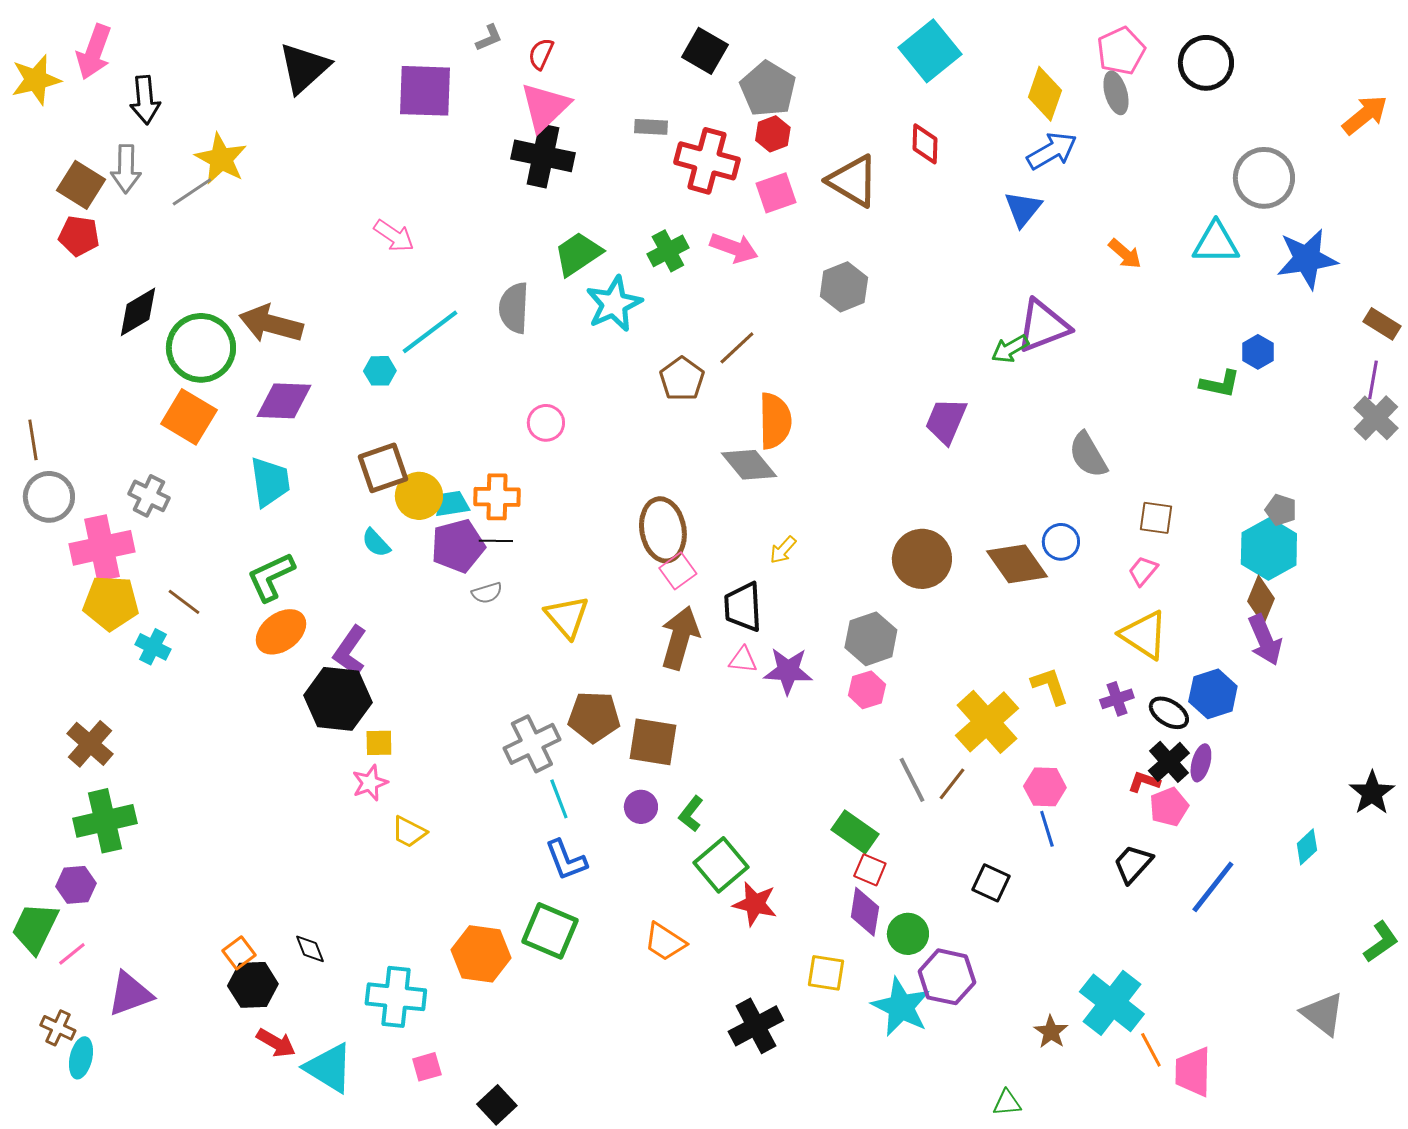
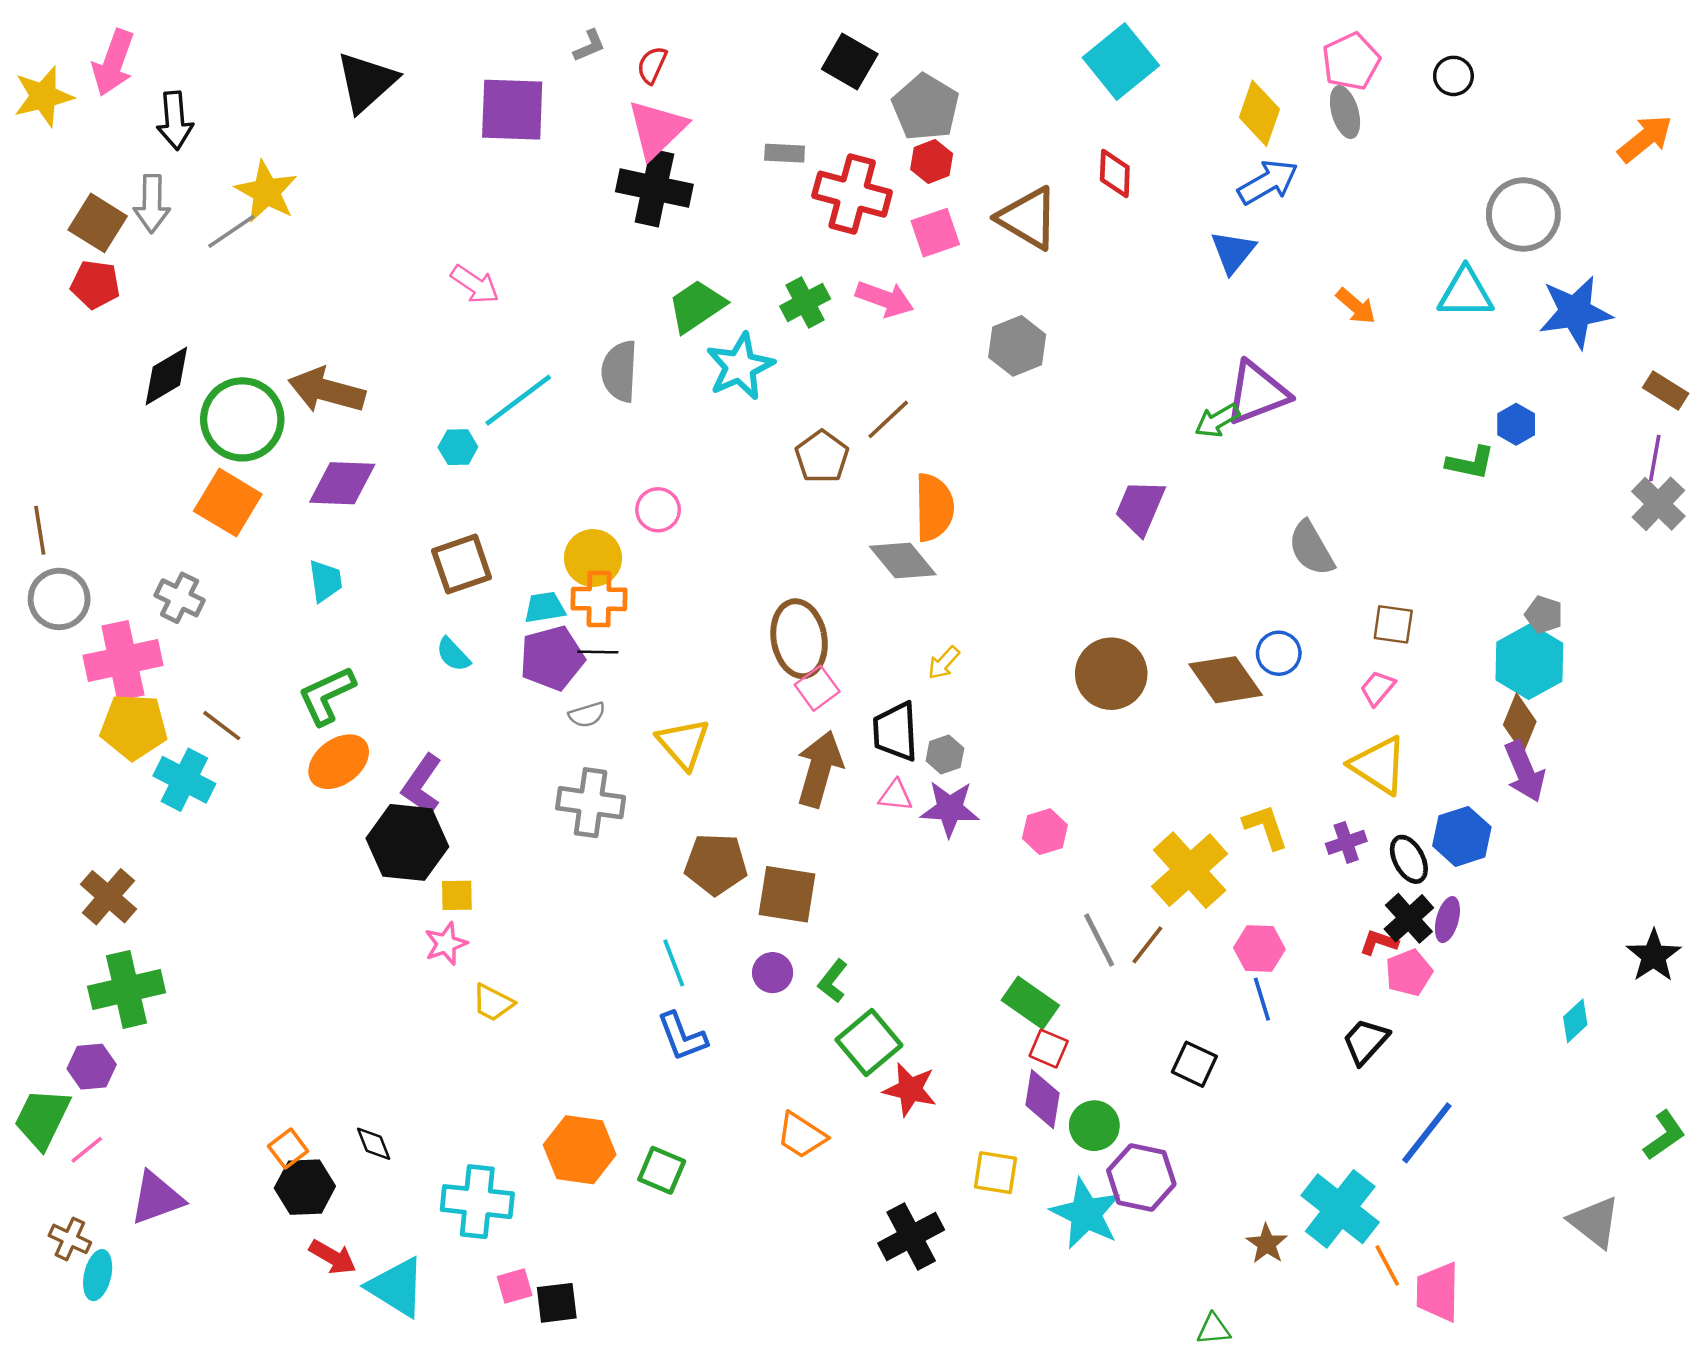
black circle: (1206, 63) -> (1453, 76), size x0.6
cyan trapezoid: (270, 482) -> (325, 581), size x0.7
yellow circle: (419, 496) -> (593, 558), moved
gray hexagon: (871, 639) -> (945, 754), moved, size x0.6
cyan cross: (153, 647) -> (184, 780), size x1.4
black ellipse: (1169, 713) -> (1409, 859), turned 30
gray cross: (532, 744) -> (591, 803), moved, turned 34
blue line: (1213, 887) -> (1427, 1133), moved
green square: (550, 931) -> (662, 1170), moved, size x0.7
black square: (497, 1105) -> (557, 1303), moved, turned 36

